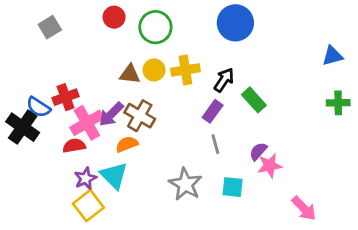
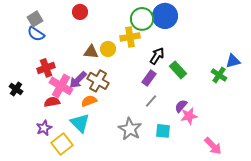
green circle: (155, 27) -> (142, 19), moved
blue triangle: (332, 56) -> (233, 61), moved
yellow cross: (185, 70) -> (130, 37), moved
green cross: (338, 103) -> (219, 75), moved, turned 35
blue semicircle: (38, 107) -> (36, 34), moved
pink cross: (87, 123) -> (61, 86), turned -30
black cross: (23, 127) -> (16, 89), size x0.6
gray line: (215, 144) -> (151, 101), turned 56
purple star: (85, 178) -> (44, 128), moved

